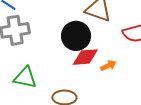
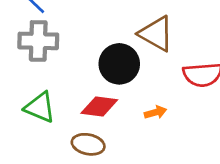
red diamond: (85, 57) -> (99, 107), moved

